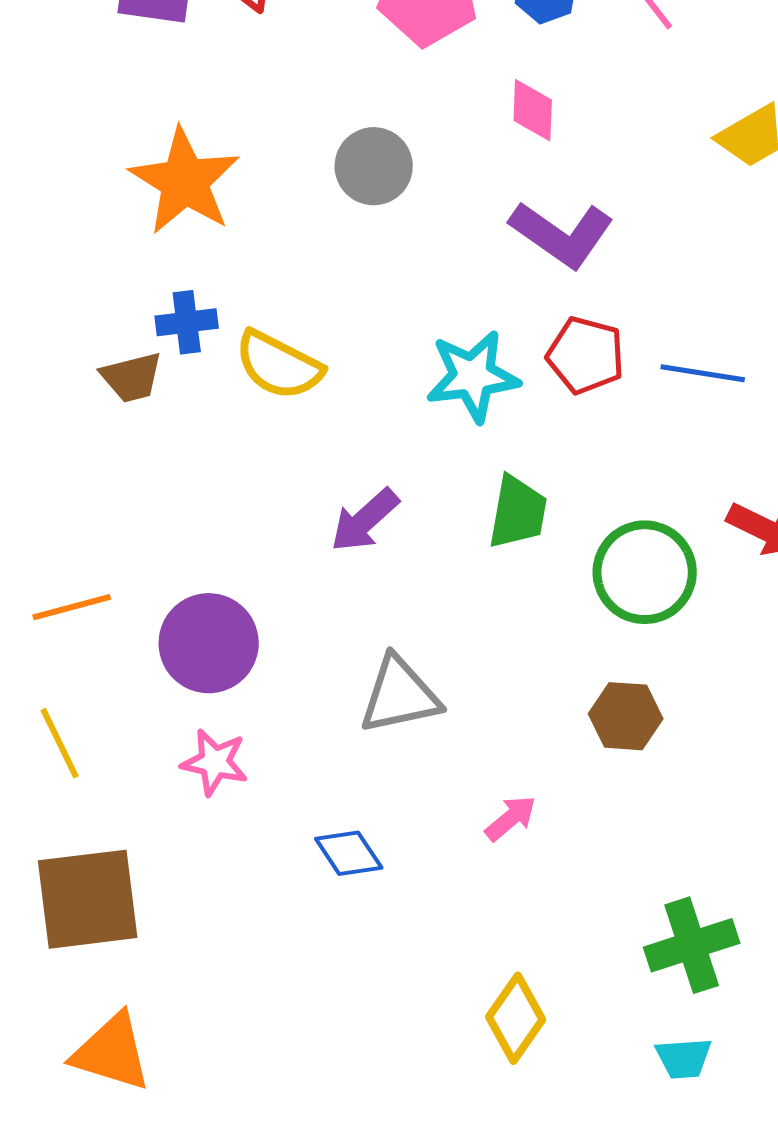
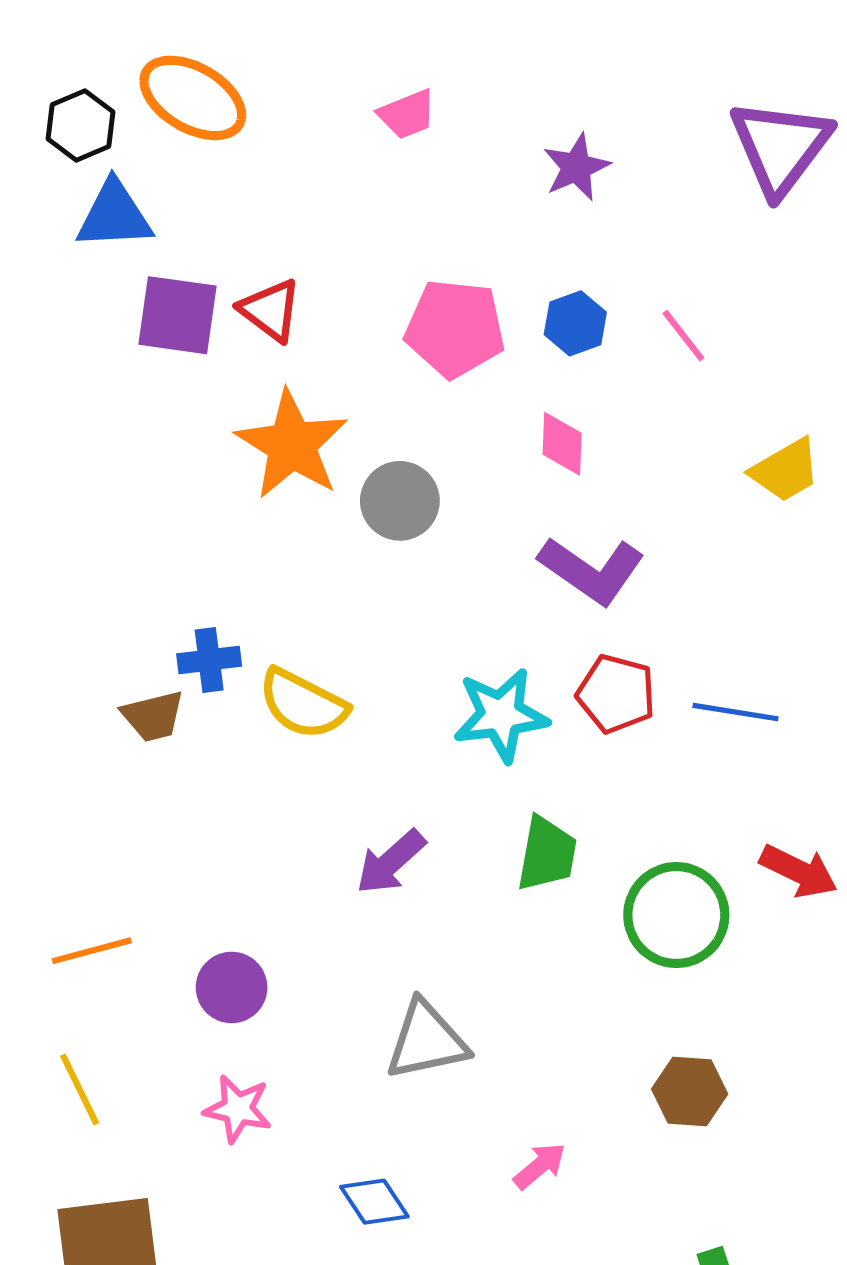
orange star: (185, 181) -> (292, 445), moved
purple circle: (209, 643) -> (232, 987), size x0.7
brown hexagon: (626, 716) -> (690, 1092), moved

